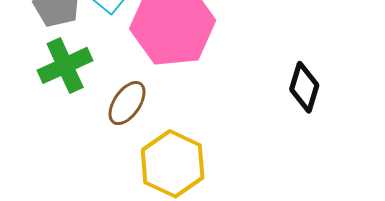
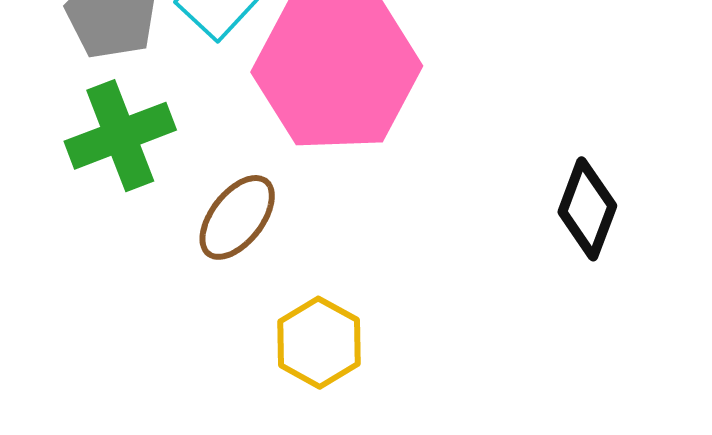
yellow hexagon: (173, 164) -> (319, 343), size x0.7

